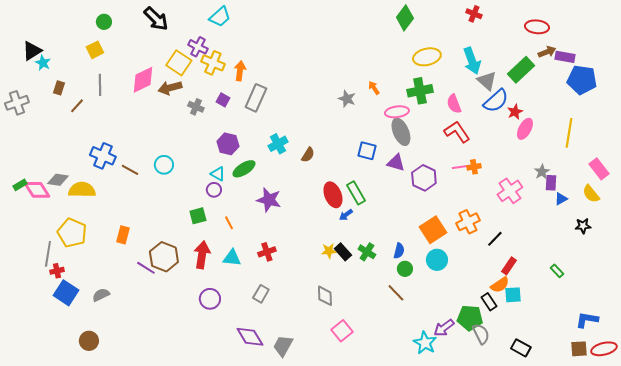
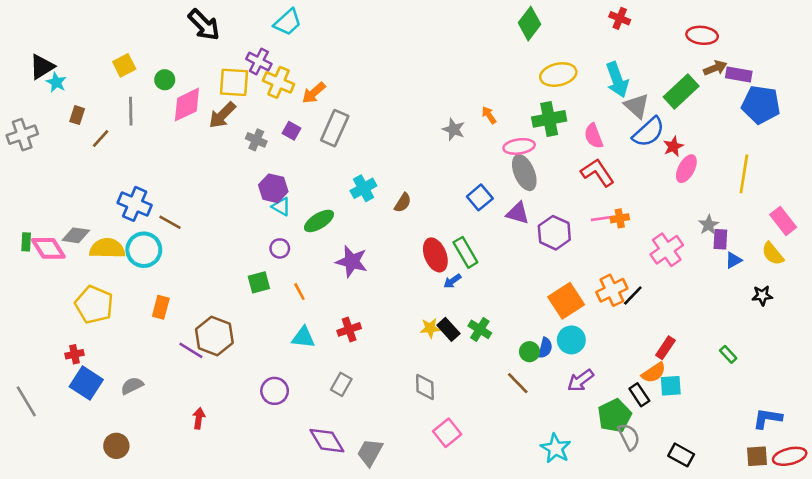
green circle: (104, 22) -> (165, 80), moved
yellow square: (179, 63) -> (234, 82), turned -30
orange arrow: (240, 71) -> (314, 93), turned -138
brown arrow: (170, 88) -> (222, 115), turned -30
purple hexagon: (228, 144) -> (273, 188), moved
blue square: (367, 151) -> (480, 197), turned 36
cyan circle: (164, 165) -> (144, 250), moved, size x1.4
cyan triangle: (218, 174) -> (281, 207), moved
green rectangle: (20, 185) -> (26, 242), turned -56
black line: (495, 239) -> (633, 295), moved
blue semicircle: (399, 251) -> (545, 348), moved
gray line: (48, 254) -> (26, 401), moved, turned -40
red arrow: (202, 255) -> (199, 418), moved, size x0.6
green pentagon: (470, 318) -> (614, 416), turned -30
purple arrow: (444, 328) -> (580, 380), moved

